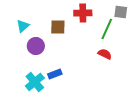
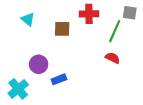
cyan triangle: (23, 26) -> (28, 19), moved, turned -40
purple circle: (36, 46) -> (39, 64), moved
cyan cross: (35, 82) -> (18, 89), moved

